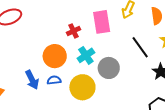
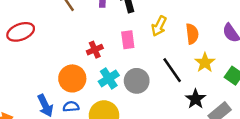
pink rectangle: (102, 22) -> (128, 40), size x0.7
gray circle: (109, 68) -> (137, 81), moved

